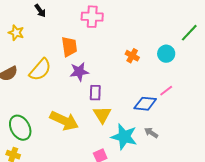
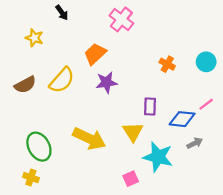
pink cross: (92, 17) -> (121, 19), turned 35
orange trapezoid: (69, 47) -> (95, 54), turned -125
purple rectangle: (95, 93) -> (150, 107), moved
gray arrow: (151, 133) -> (195, 143), moved, turned 120

